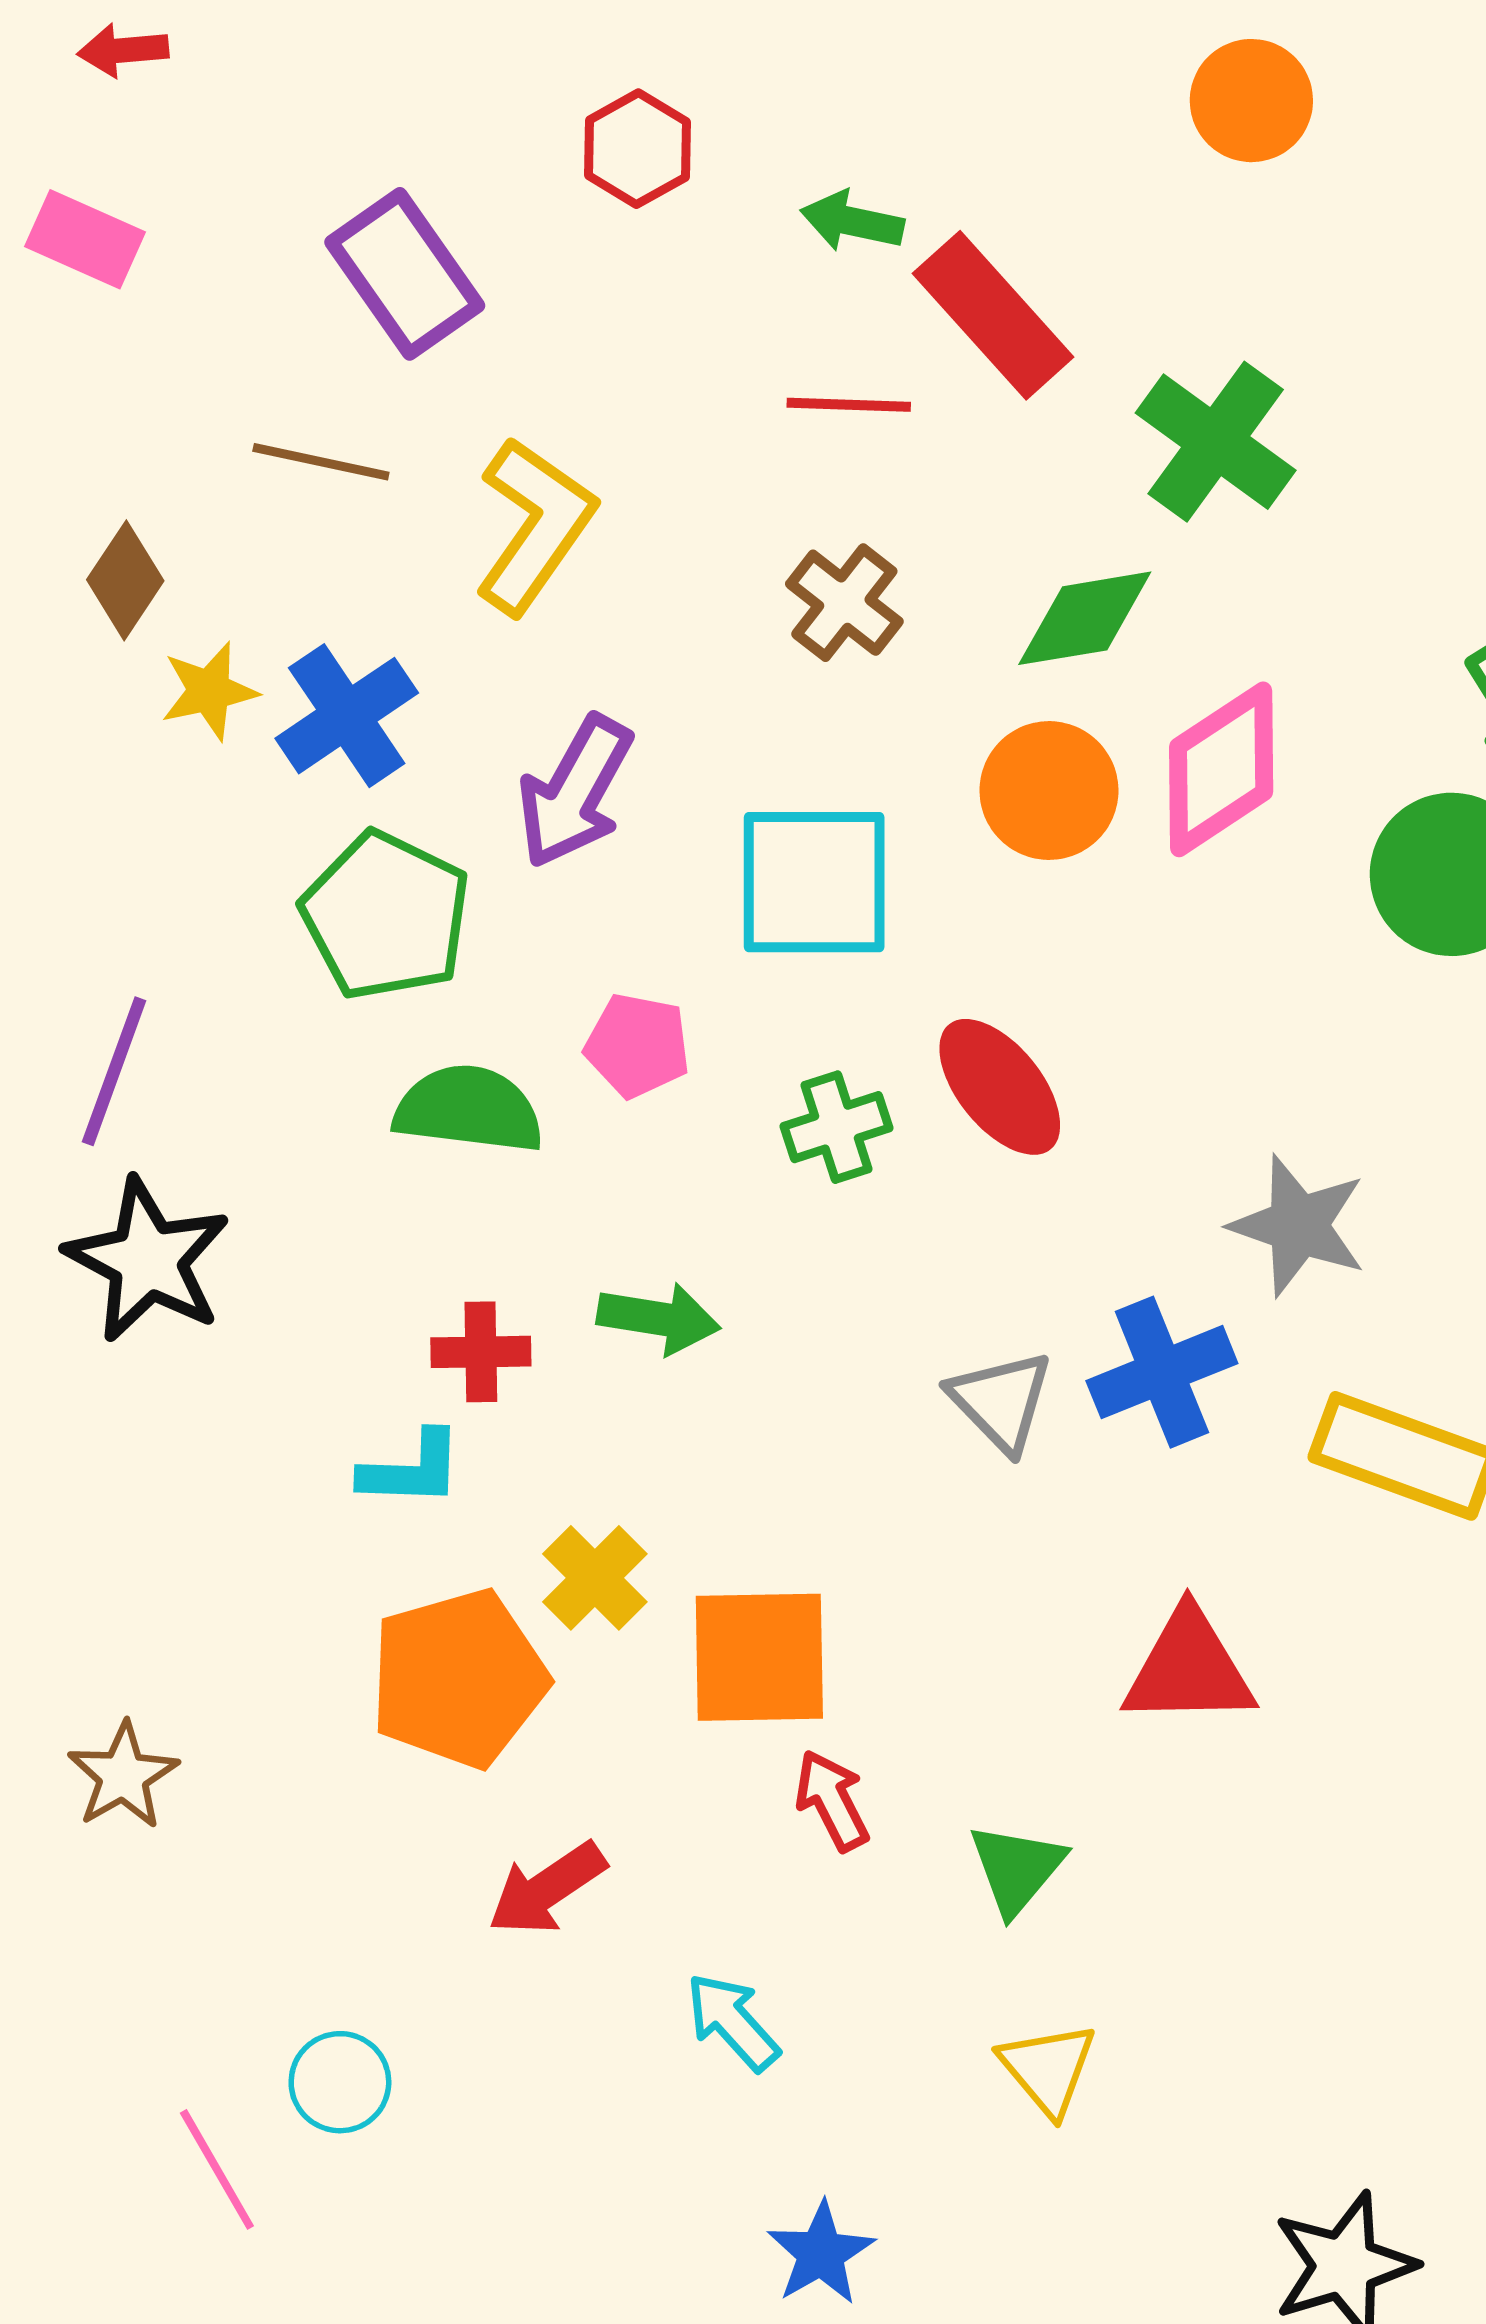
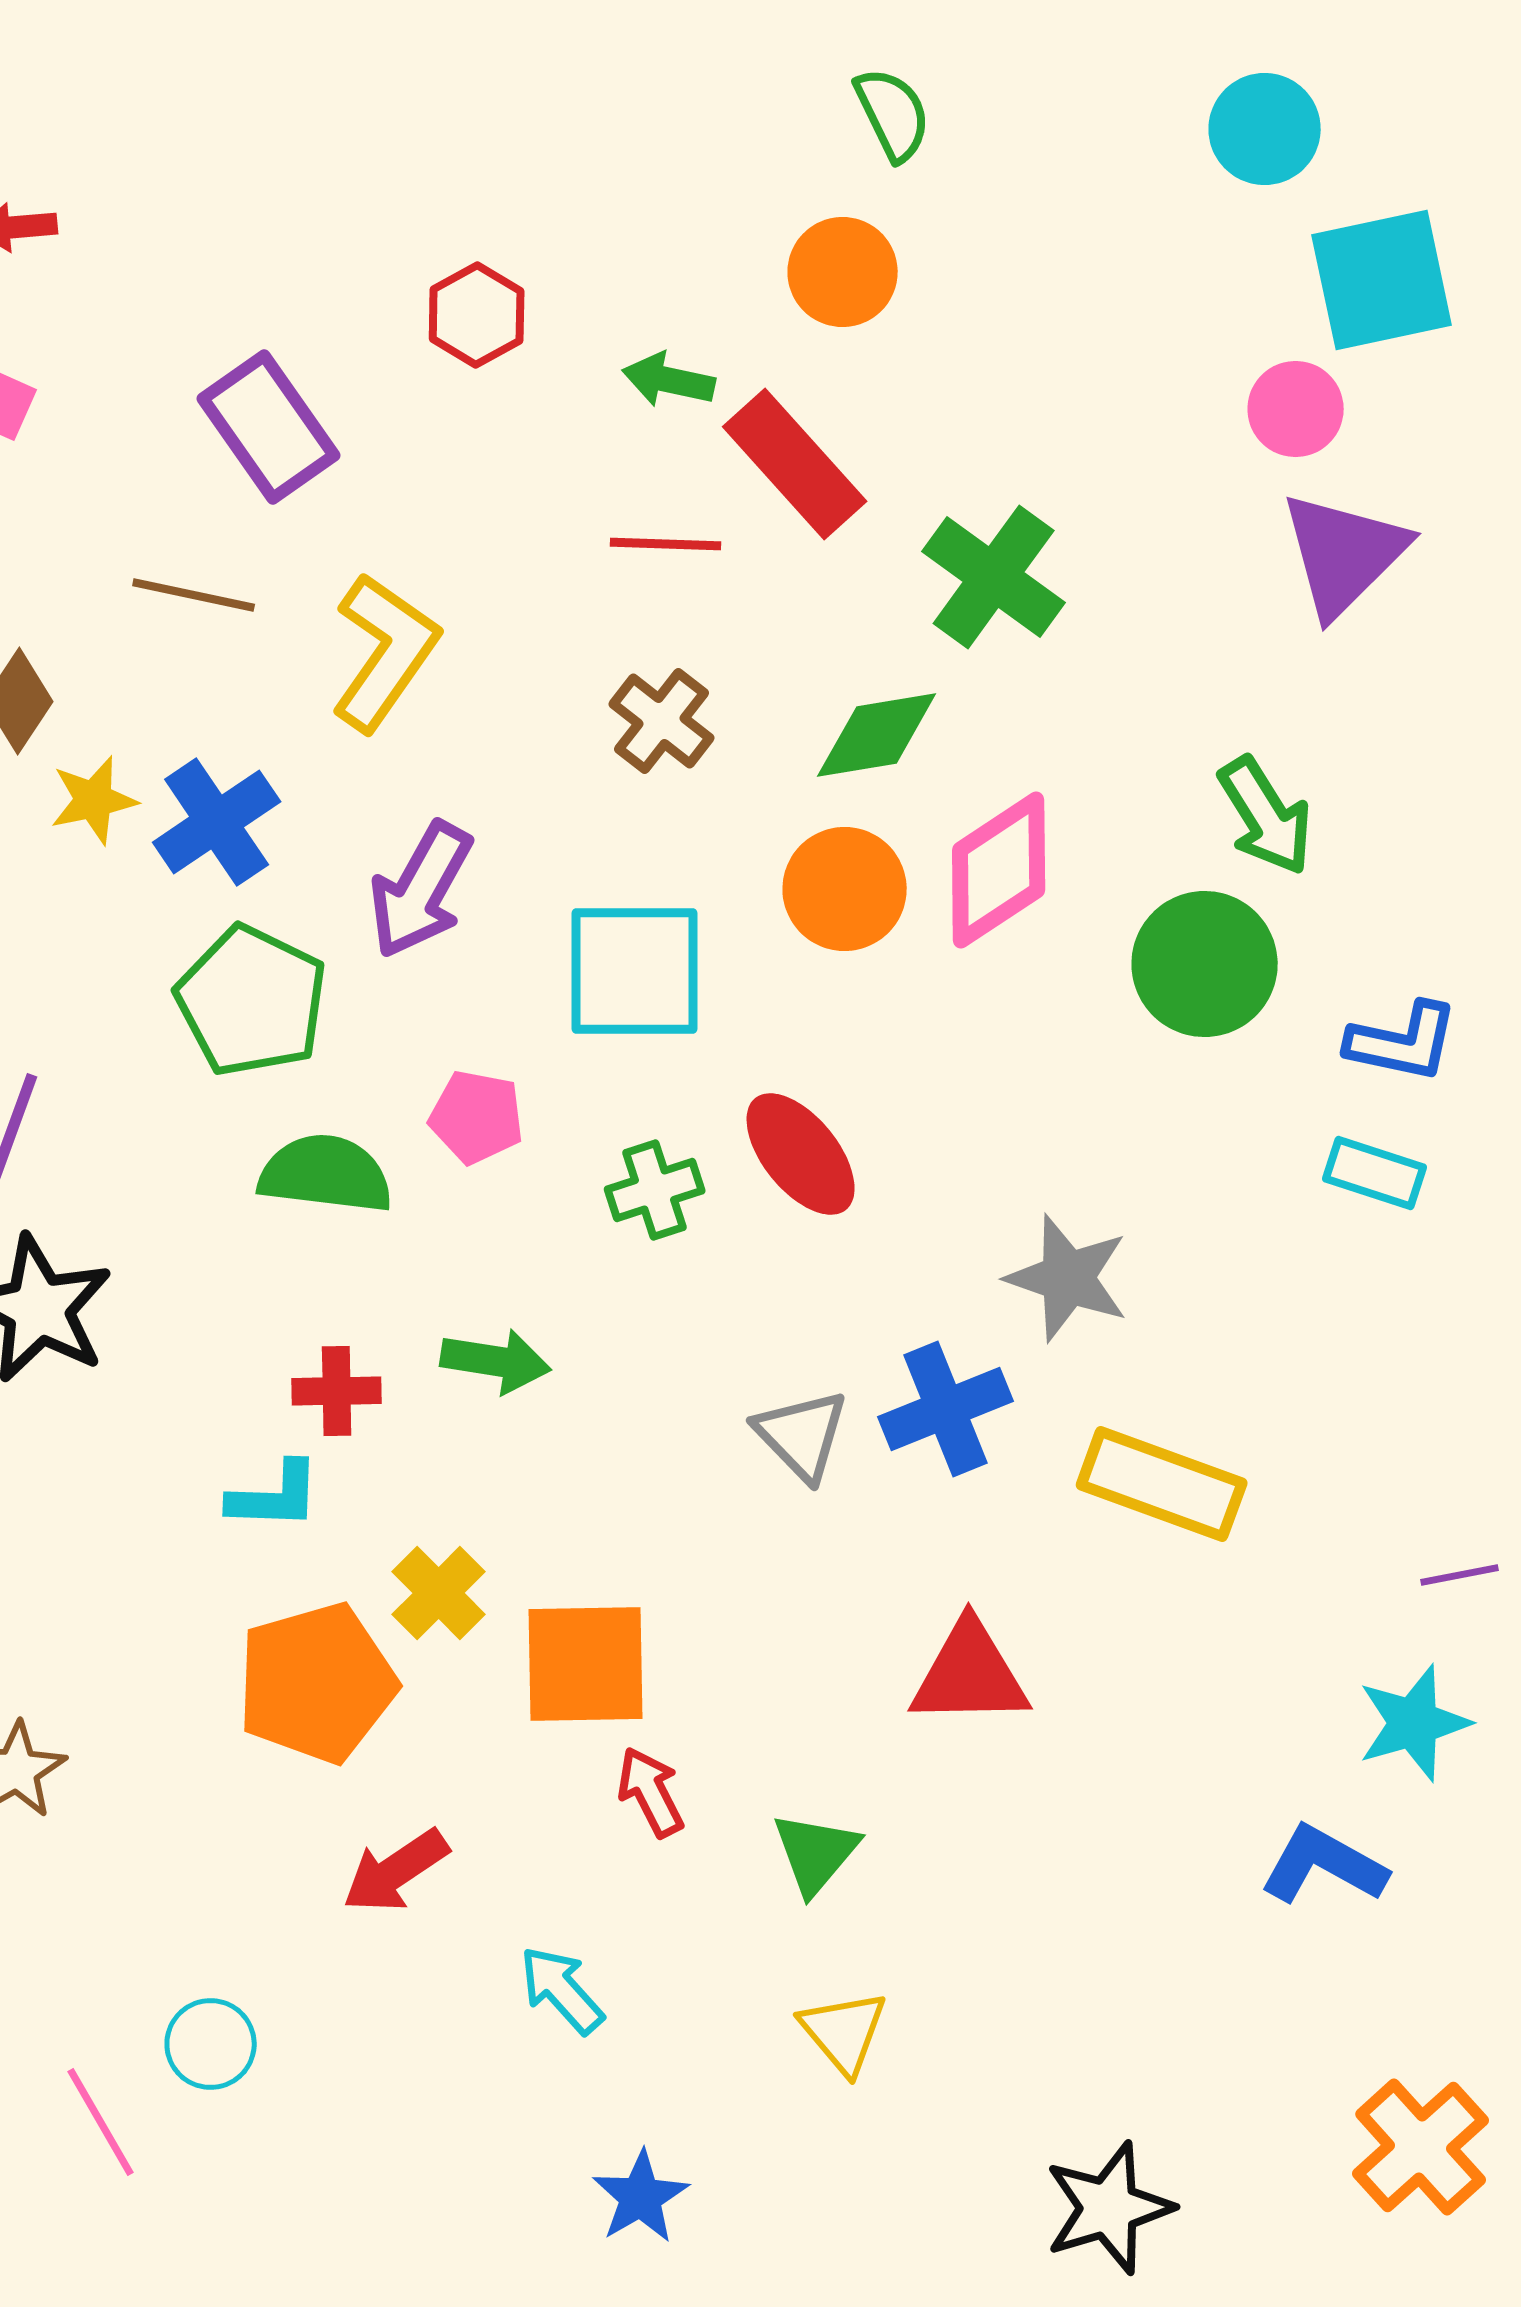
orange circle: (1251, 101) -> (843, 272), moved

